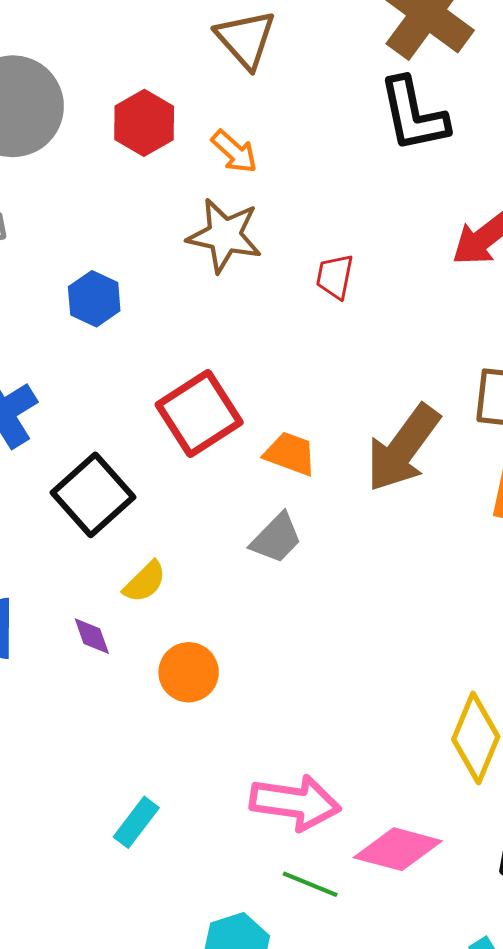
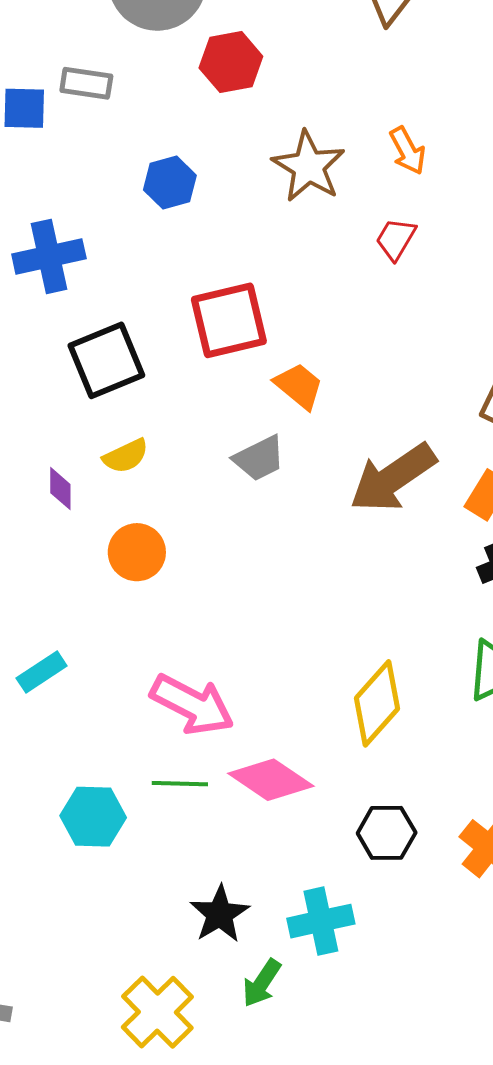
red hexagon: (144, 123) -> (231, 62), moved
orange arrow: (234, 152) -> (408, 151), moved
brown arrow: (403, 448) -> (393, 478), moved
green line: (310, 884) -> (180, 784), turned -40

